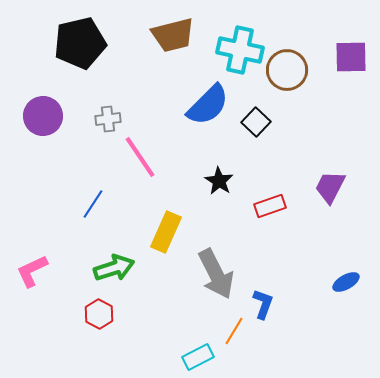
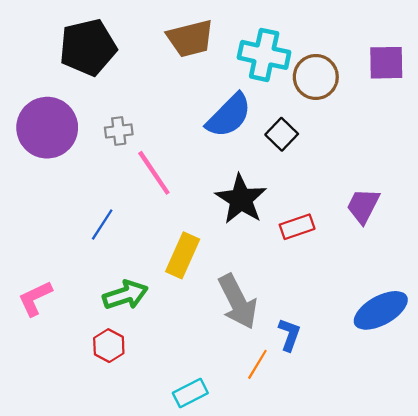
purple circle: (43, 116) -> (47, 128), size x1.4
black star: (219, 181) -> (241, 199), size x1.6
blue ellipse: (346, 282) -> (381, 310), size x1.8
cyan rectangle: (198, 357) -> (190, 393), moved

